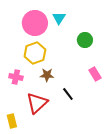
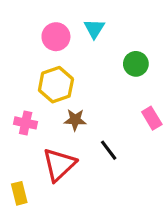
pink circle: (35, 23) -> (56, 37), size x0.7

